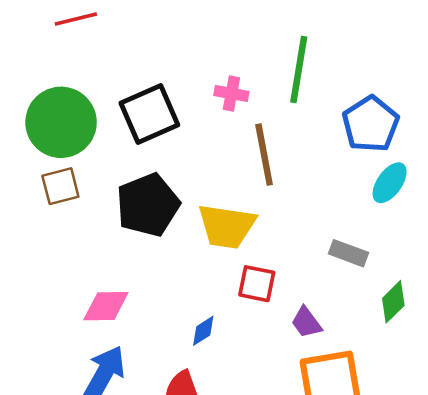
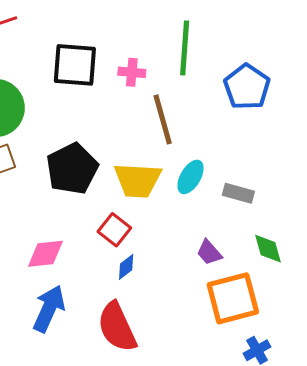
black square: (149, 114) -> (75, 65), moved, turned 33
cyan ellipse: (390, 183) -> (191, 177), moved
red square: (257, 284) -> (114, 230), moved, turned 32
green diamond: (393, 302) -> (268, 249), moved, turned -56

